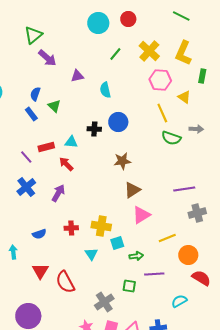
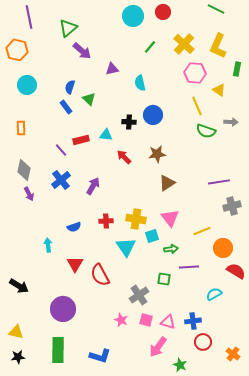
red arrow: (66, 164) -> (124, 157), moved
pink triangle: (141, 215) -> (170, 218), moved, turned -36
cyan triangle: (91, 254) -> (126, 247), size x1.5

